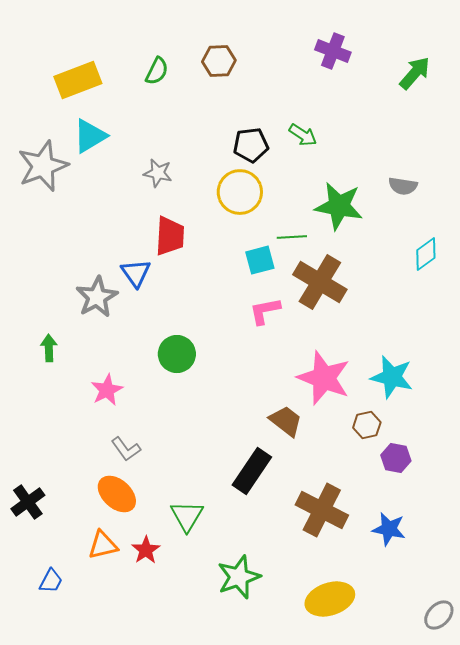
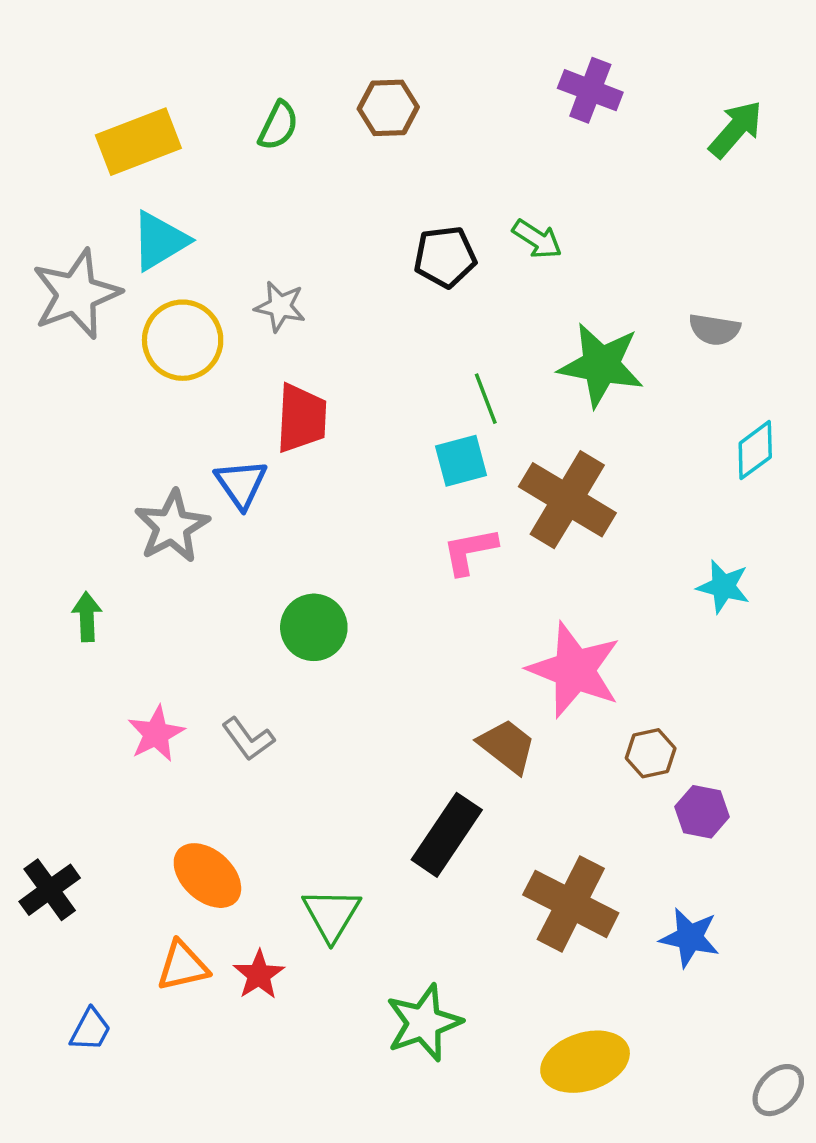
yellow circle: (240, 192) -> (183, 340), moved
green line: (292, 237) -> (486, 399), moved, turned 72
cyan star: (392, 377) -> (723, 587), moved, size x0.7
pink star: (107, 390) -> (156, 734), moved
gray L-shape: (126, 449) -> (248, 739), moved

